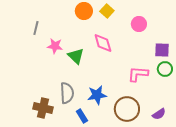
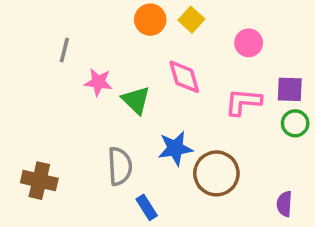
pink L-shape: (138, 74) -> (243, 102), moved
blue star: (97, 95) -> (175, 148), moved
brown cross: (43, 108) -> (39, 181), moved
brown circle: (127, 109) -> (216, 173), moved
purple semicircle: (159, 114) -> (284, 204), turned 128

